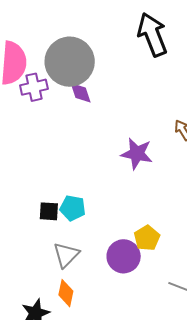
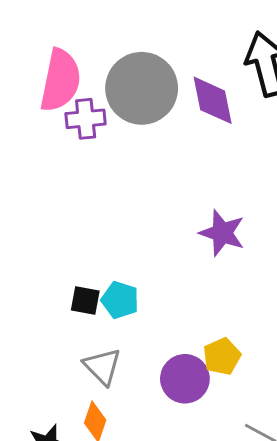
purple diamond: (81, 93) -> (213, 100), moved, size x1.5
gray triangle: (66, 255) -> (102, 366), turned -36

